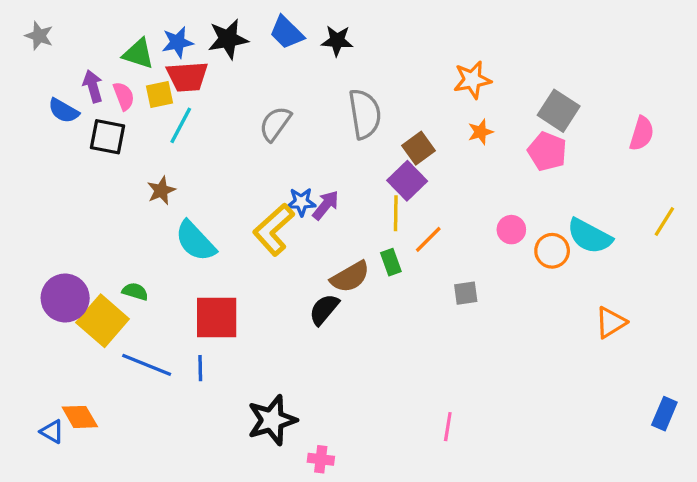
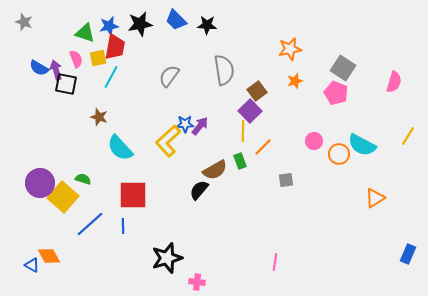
red trapezoid: (187, 77) -> (115, 47), turned -76
purple arrow: (93, 86) -> (56, 70), moved
brown star: (161, 191) -> (99, 117), turned -30
blue line: (147, 365) -> (90, 224), turned -64

